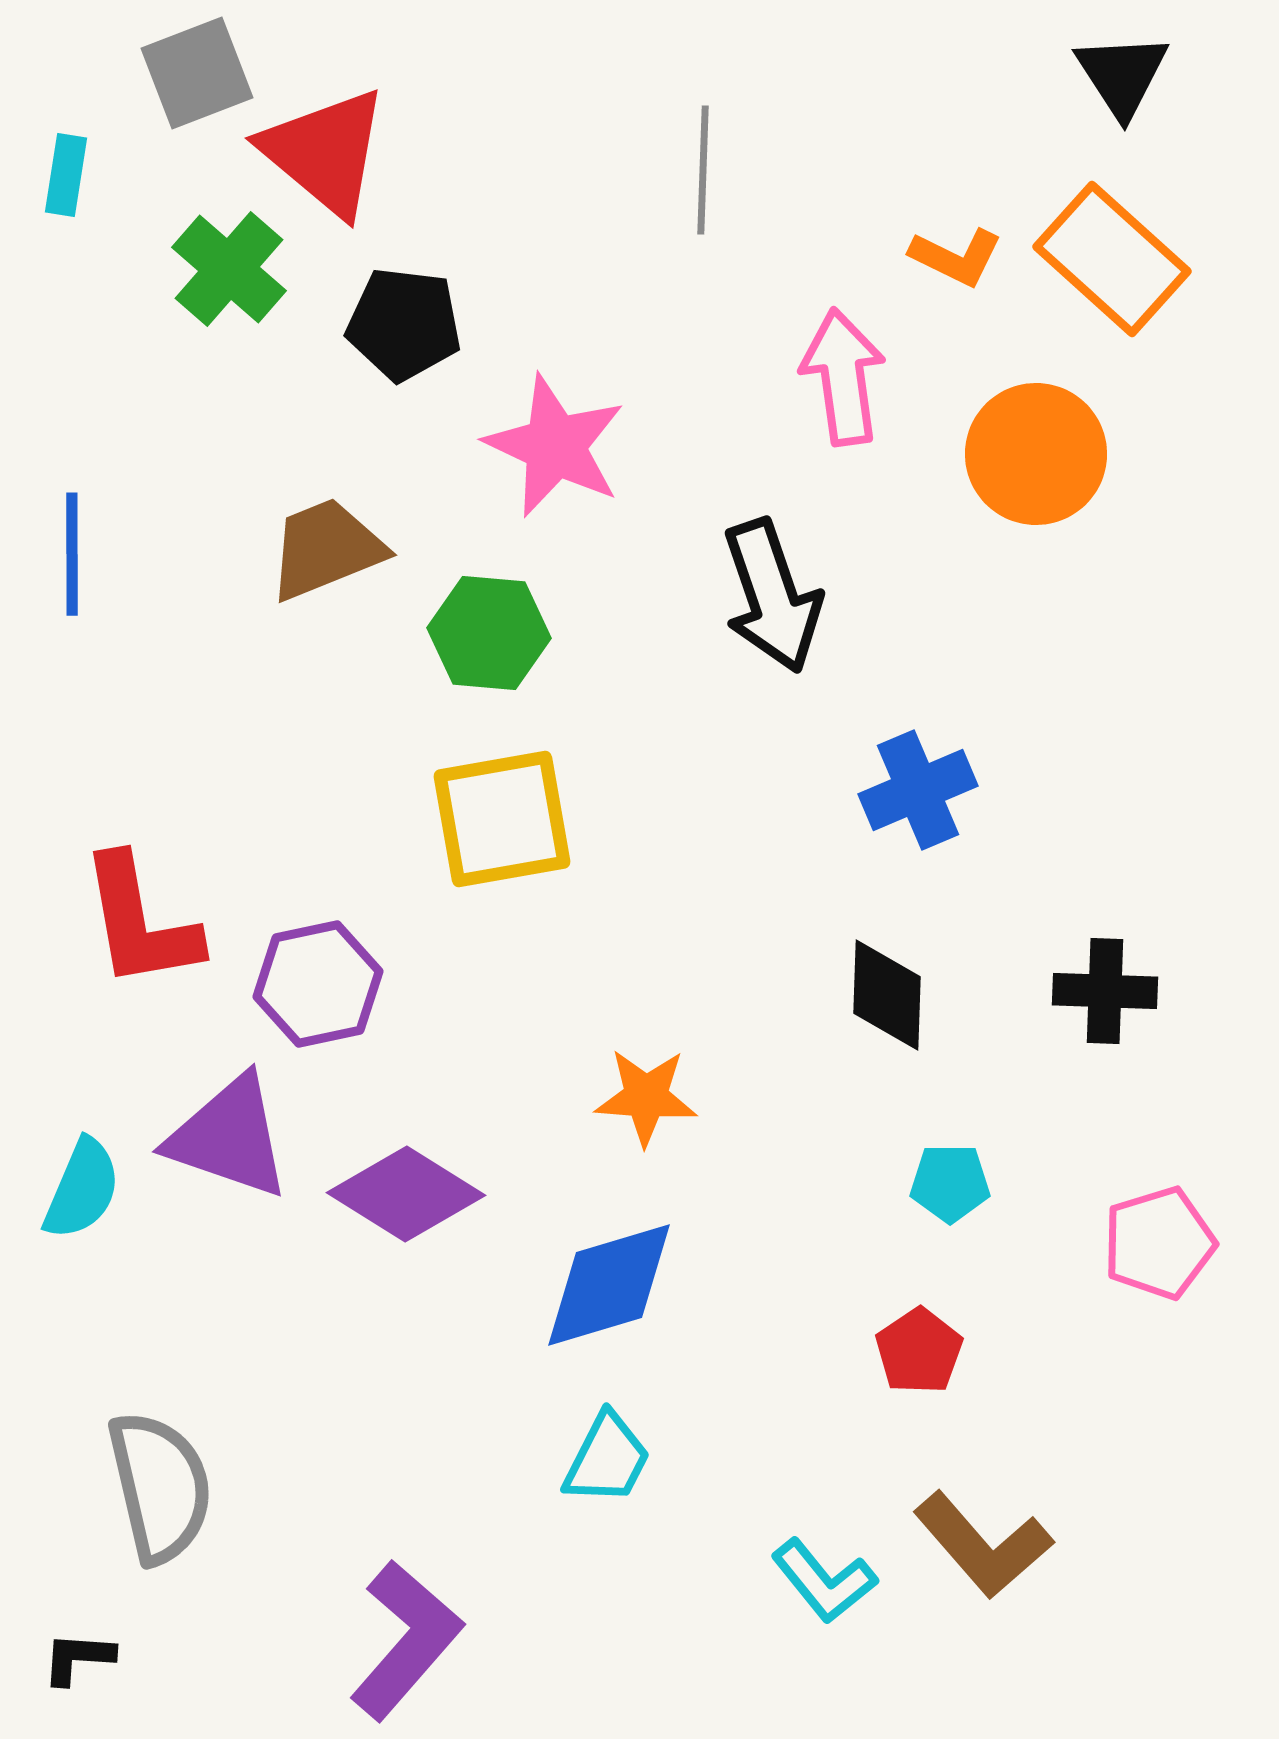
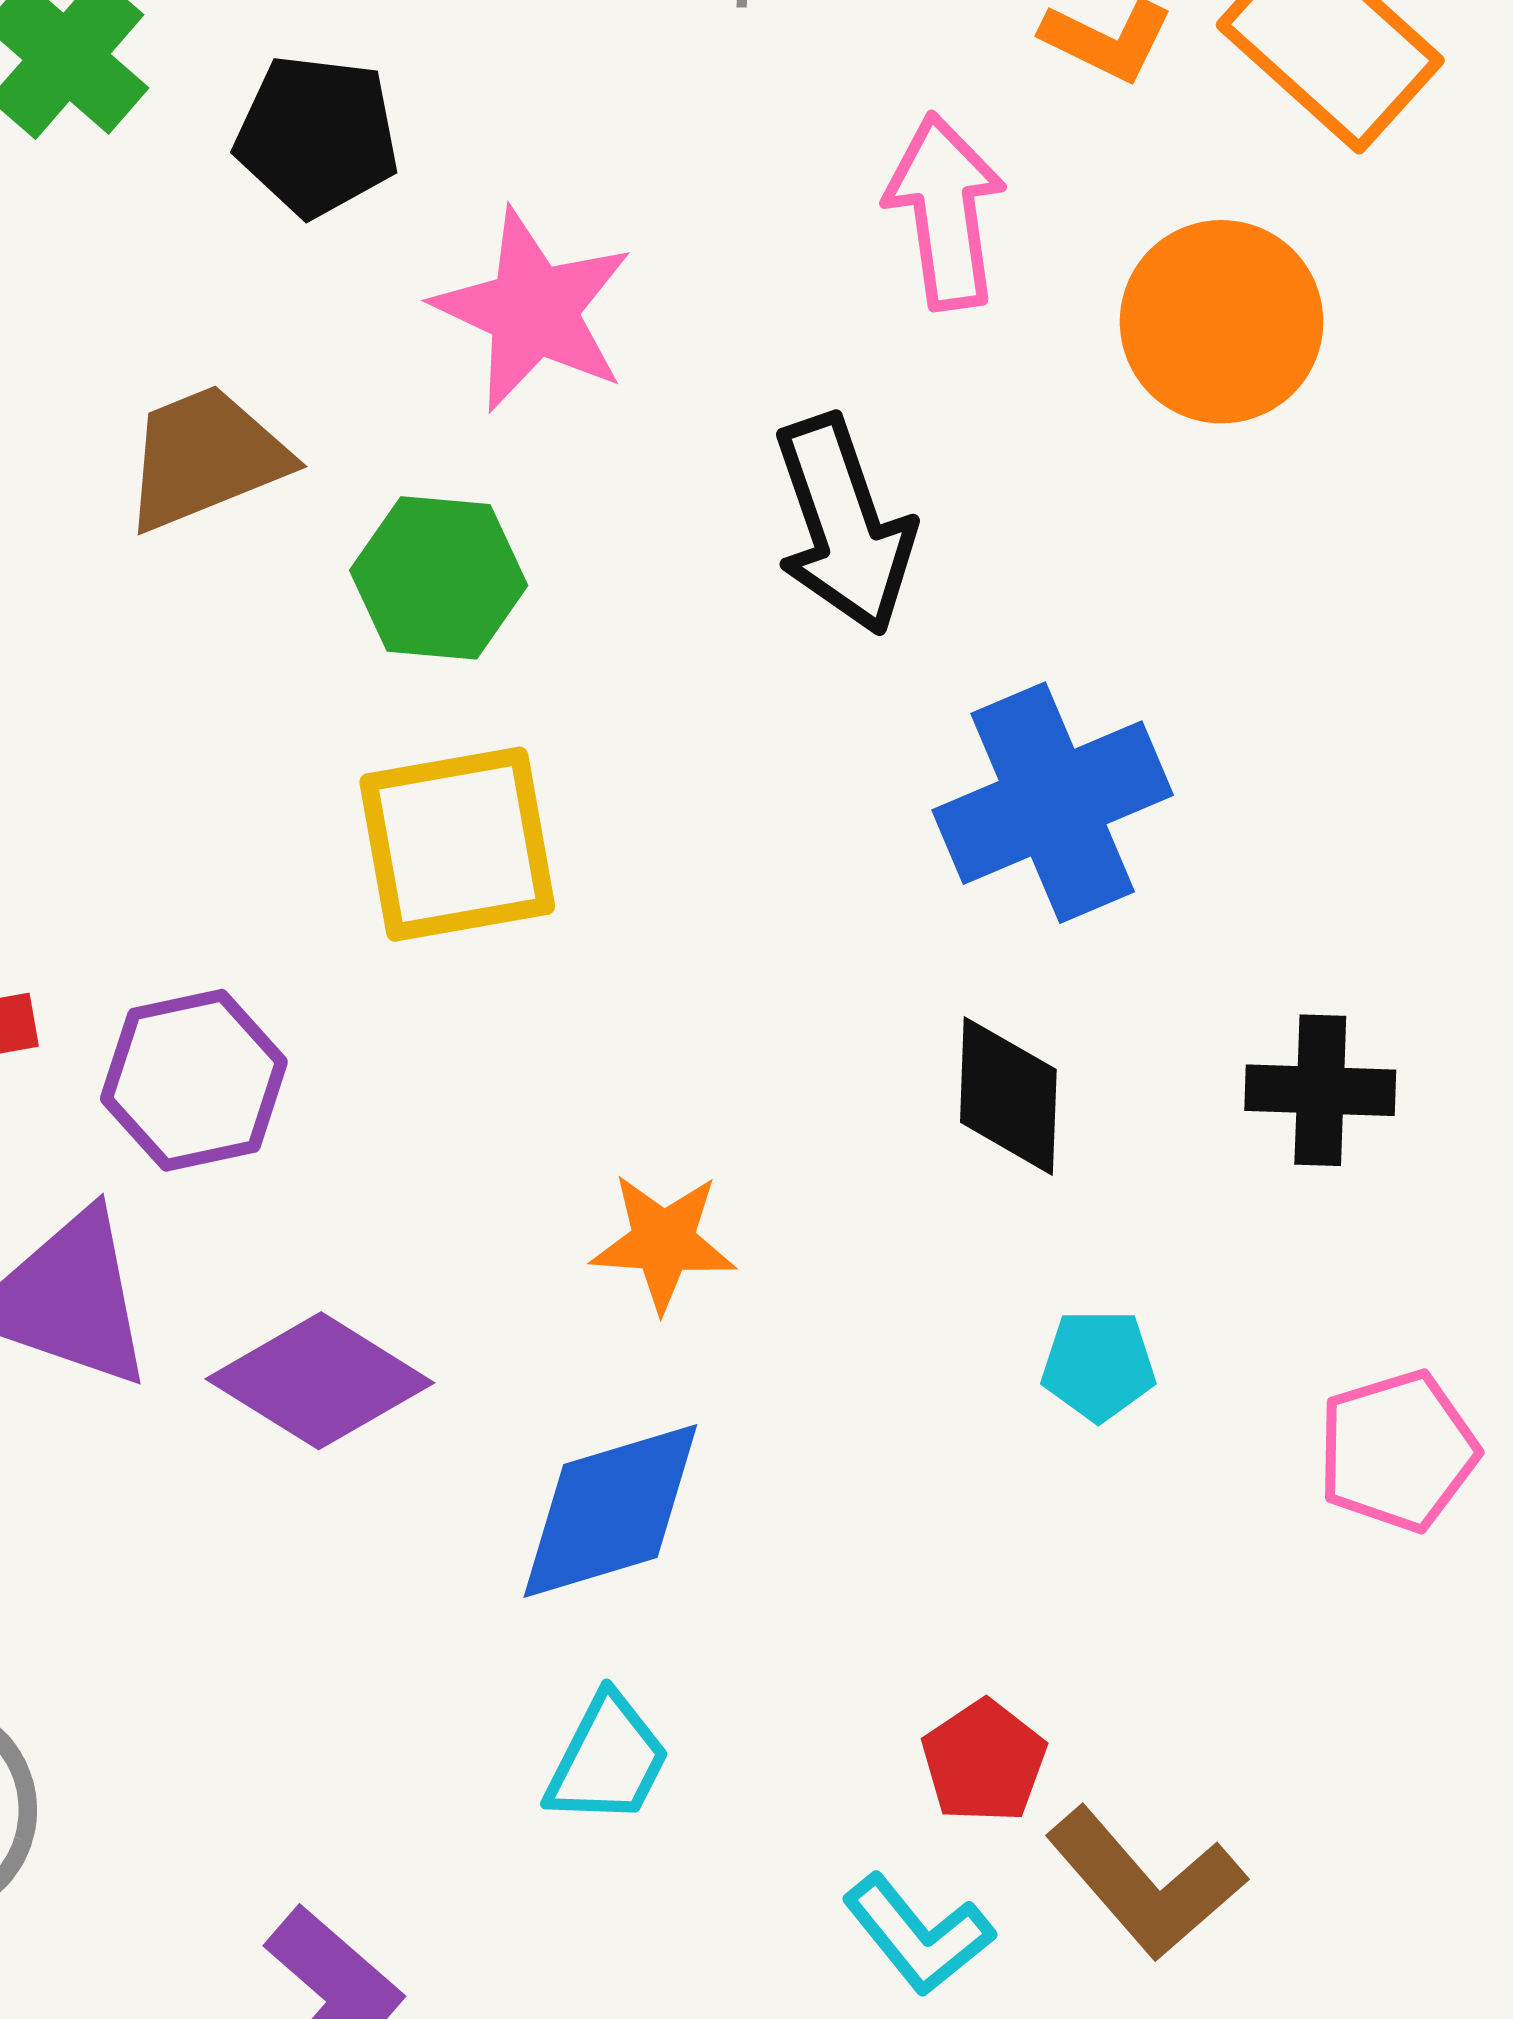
blue cross: (918, 790) -> (1053, 803), size x1.4
red pentagon: (919, 1351) -> (984, 1761), moved

